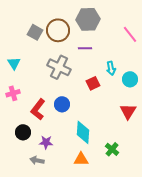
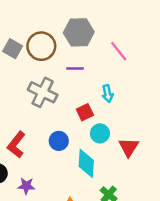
pink line: (130, 34) -> (119, 51), moved
cyan circle: (130, 79) -> (100, 133), moved
blue circle: (62, 104) -> (59, 141), moved
cyan diamond: (83, 132) -> (86, 163), moved

